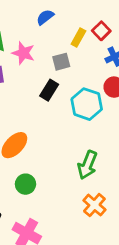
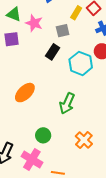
green arrow: (87, 165) -> (67, 103), moved
green circle: (25, 184) -> (43, 135), moved

